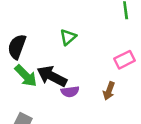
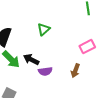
black arrow: (52, 76) -> (31, 59), size x0.7

